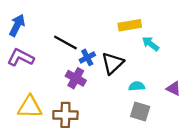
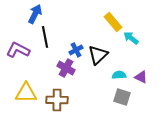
blue arrow: (17, 25) -> (35, 14), moved
yellow rectangle: (130, 25) -> (113, 22), turned 60
black line: (65, 43) -> (45, 37), moved, turned 50
purple triangle: (173, 89) -> (141, 77), moved

